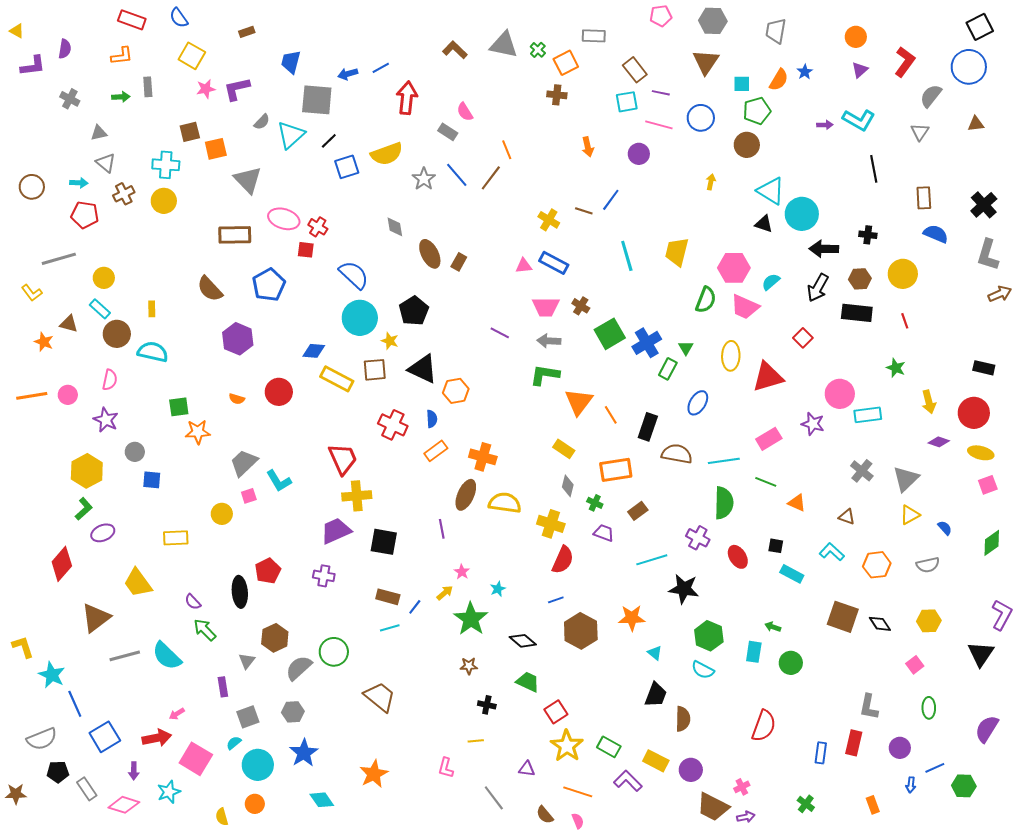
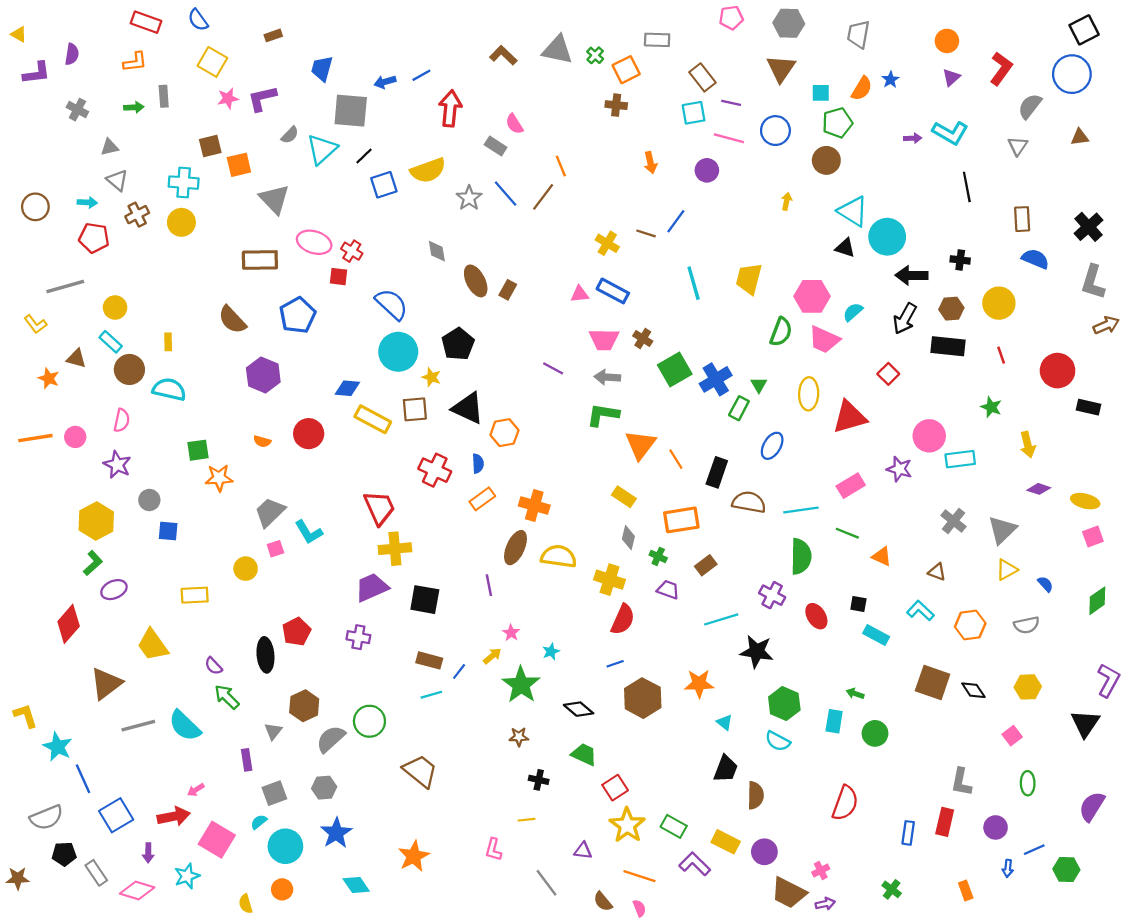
red circle: (974, 413) -> (1058, 371), moved

